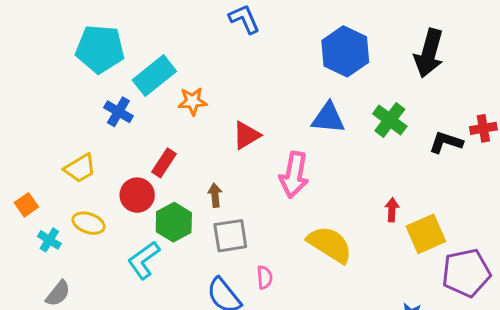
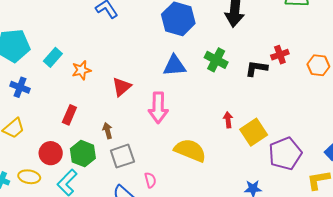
cyan rectangle: (154, 76) -> (53, 57), size x0.7
blue cross: (118, 112) -> (20, 87), moved
red circle: (137, 195) -> (51, 153), moved
yellow ellipse: (89, 223) -> (29, 177), moved

